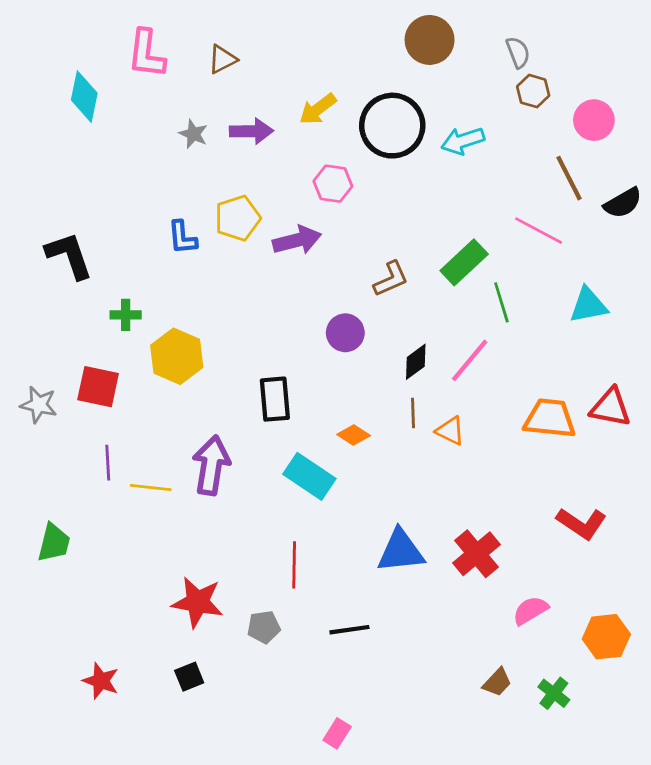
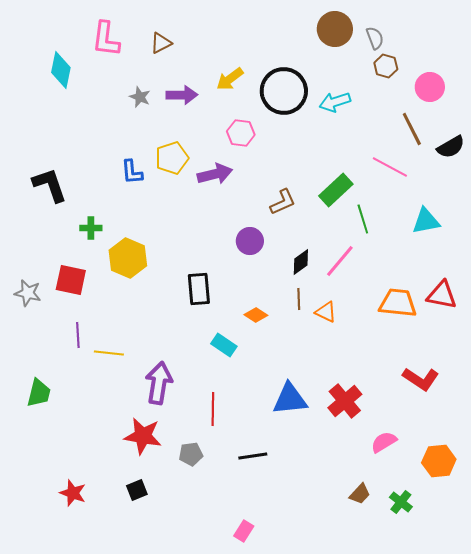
brown circle: (430, 40) -> (335, 29), moved
purple arrow: (211, 465) -> (159, 383), moved
cyan rectangle: (309, 476) -> (224, 345), size x0.7

